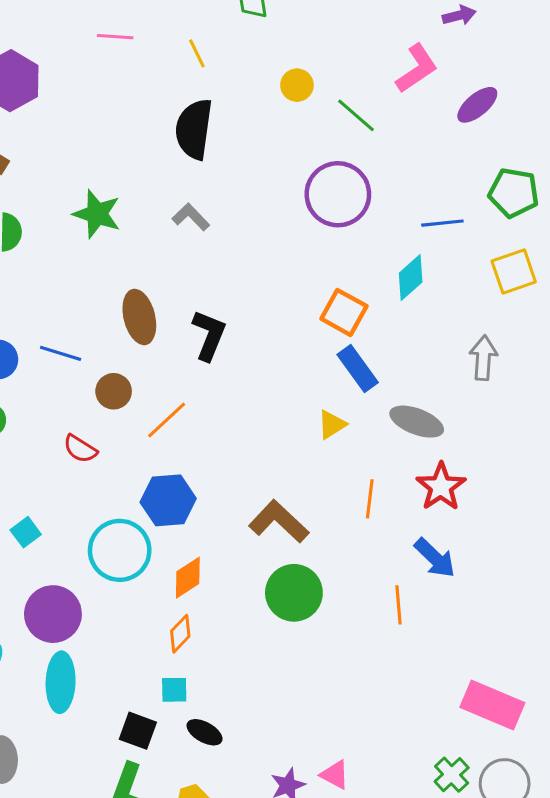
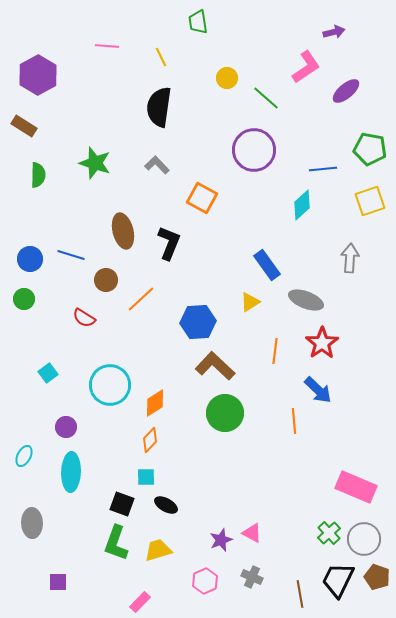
orange square: (344, 312) -> (202, 198), moved
blue hexagon: (168, 500) -> (198, 322), moved
purple circle: (53, 614) -> (66, 427), size x0.6

